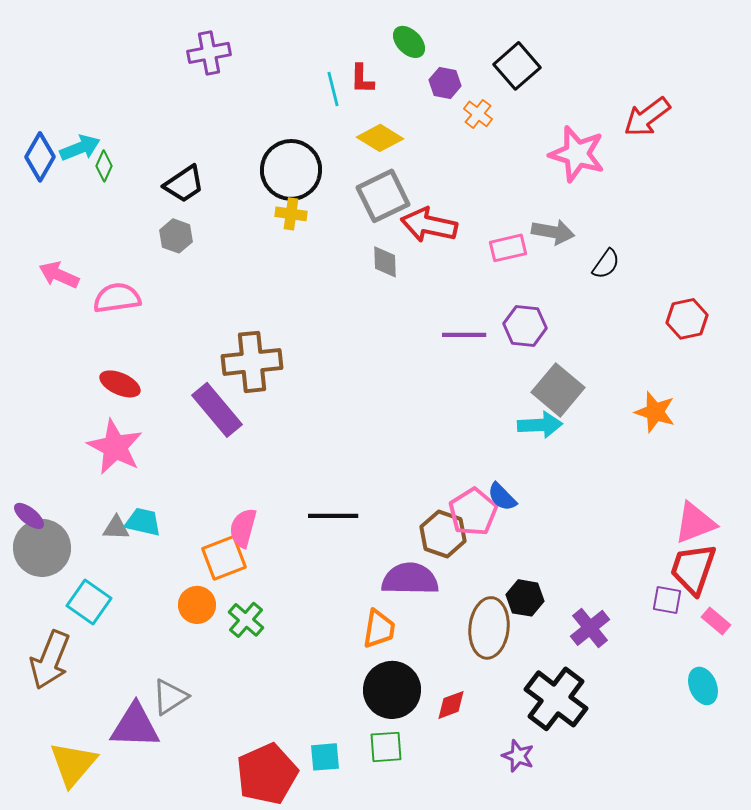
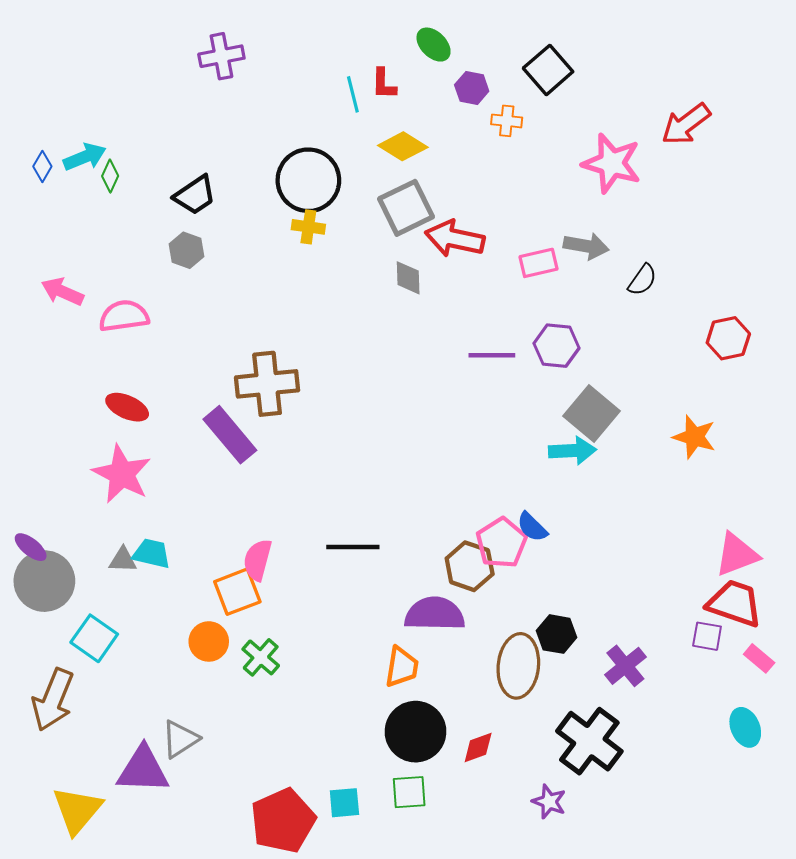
orange cross: (478, 114) -> (507, 121), turned -32
blue diamond: (40, 157) -> (42, 166), size x0.6
red trapezoid: (693, 569) -> (735, 603), turned 90

